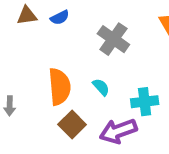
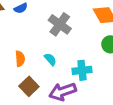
orange semicircle: (60, 87) -> (20, 59), size x0.6

